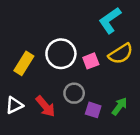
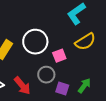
pink square: (91, 61) -> (59, 56), moved

